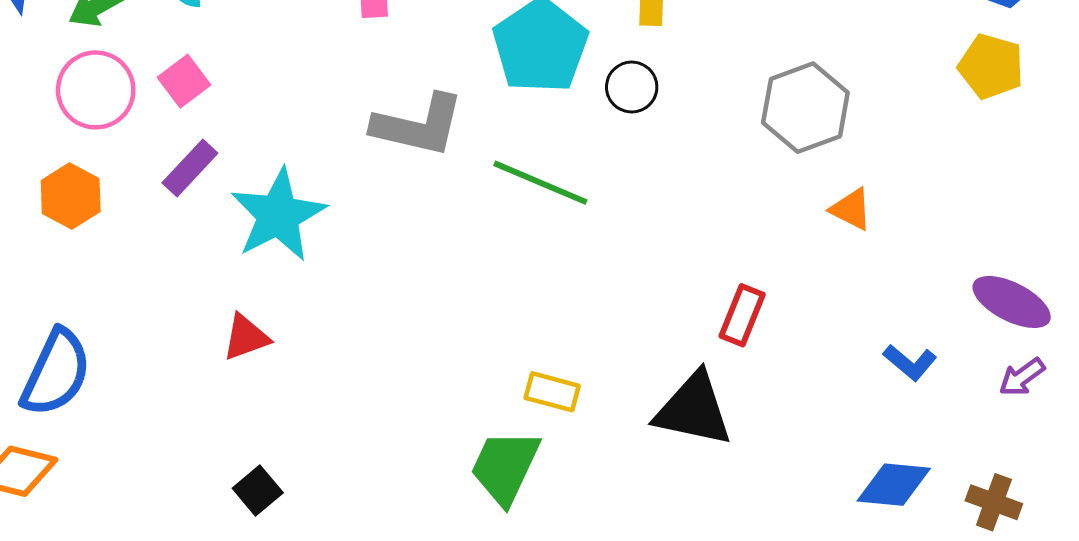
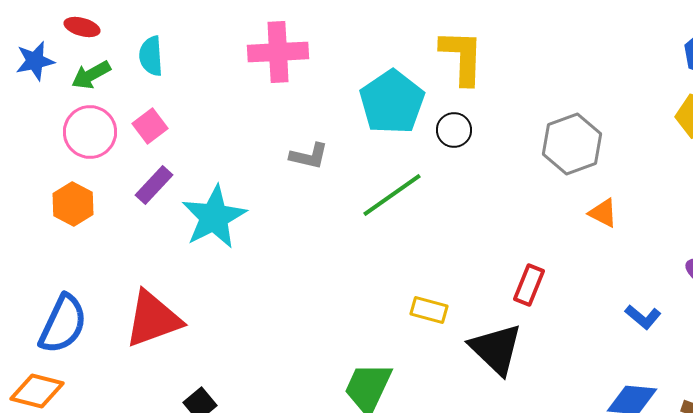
gray L-shape: (418, 125) -> (309, 156), size x0.6
green line: (540, 183) -> (392, 195), turned -58
red triangle: (246, 337) -> (153, 319), moved, size x1.8
yellow rectangle: (552, 392) -> (429, 310), moved
black triangle: (694, 409) -> (496, 349), turned 32

